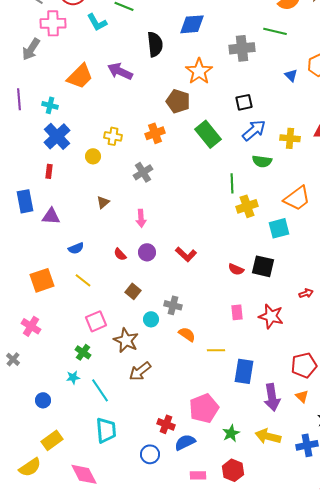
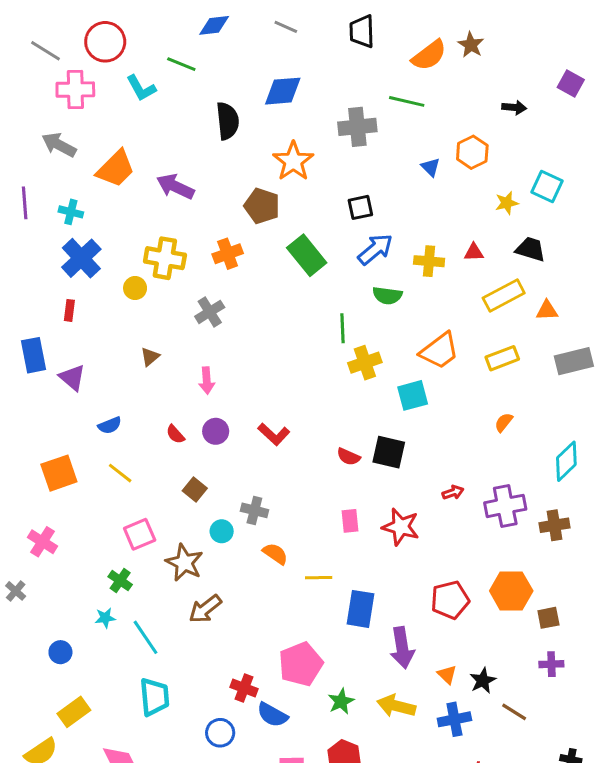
gray arrow: (31, 49) -> (59, 145), moved, turned 85
purple arrow: (120, 71) -> (175, 187), moved
yellow cross: (113, 136) -> (165, 258), size x1.5
purple triangle: (51, 216) -> (72, 378), turned 36
orange triangle: (302, 396) -> (447, 675), moved
blue semicircle: (185, 442) -> (272, 715), turned -125

